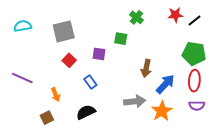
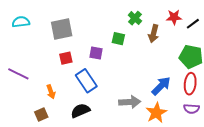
red square: (69, 60) -> (66, 58), turned 32
brown arrow: (146, 68) -> (154, 34), moved
blue rectangle: (90, 82) -> (86, 81), size x1.6

